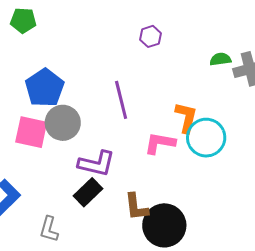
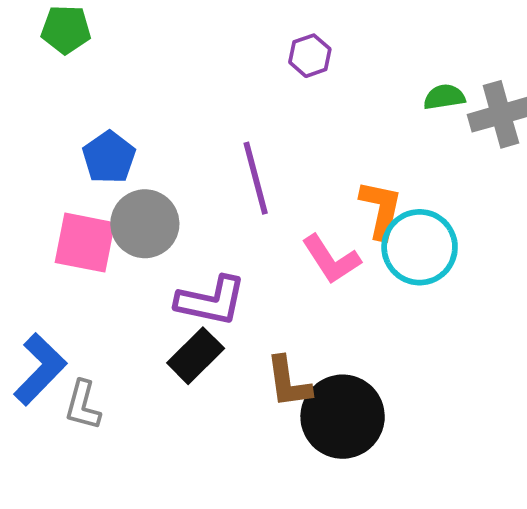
blue pentagon: (45, 88) -> (109, 157), size x0.7
pink L-shape: (160, 143) -> (331, 259), turned -132
gray L-shape: (49, 229) -> (83, 405), moved

